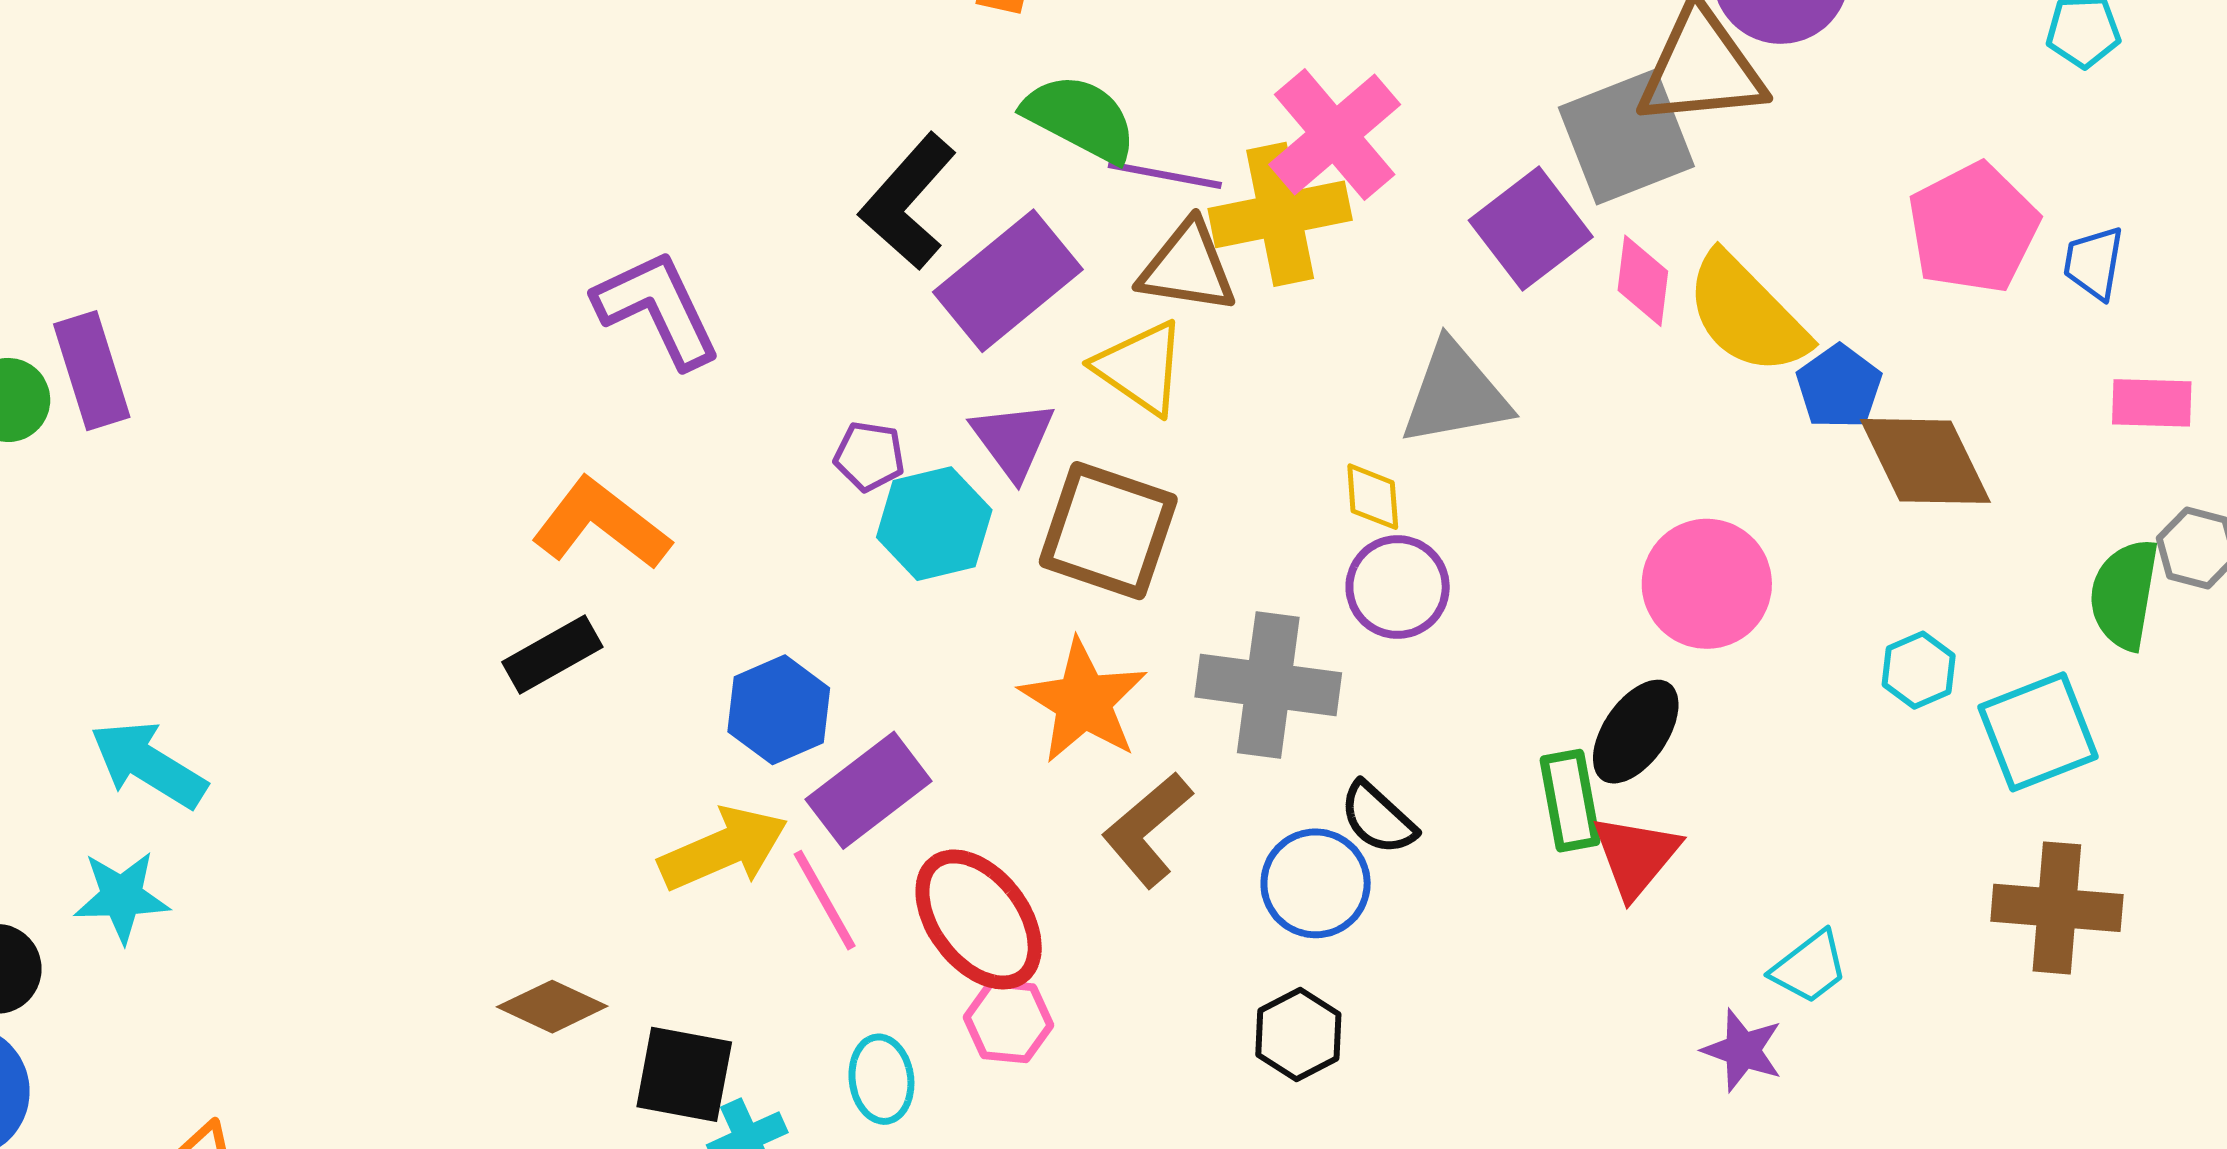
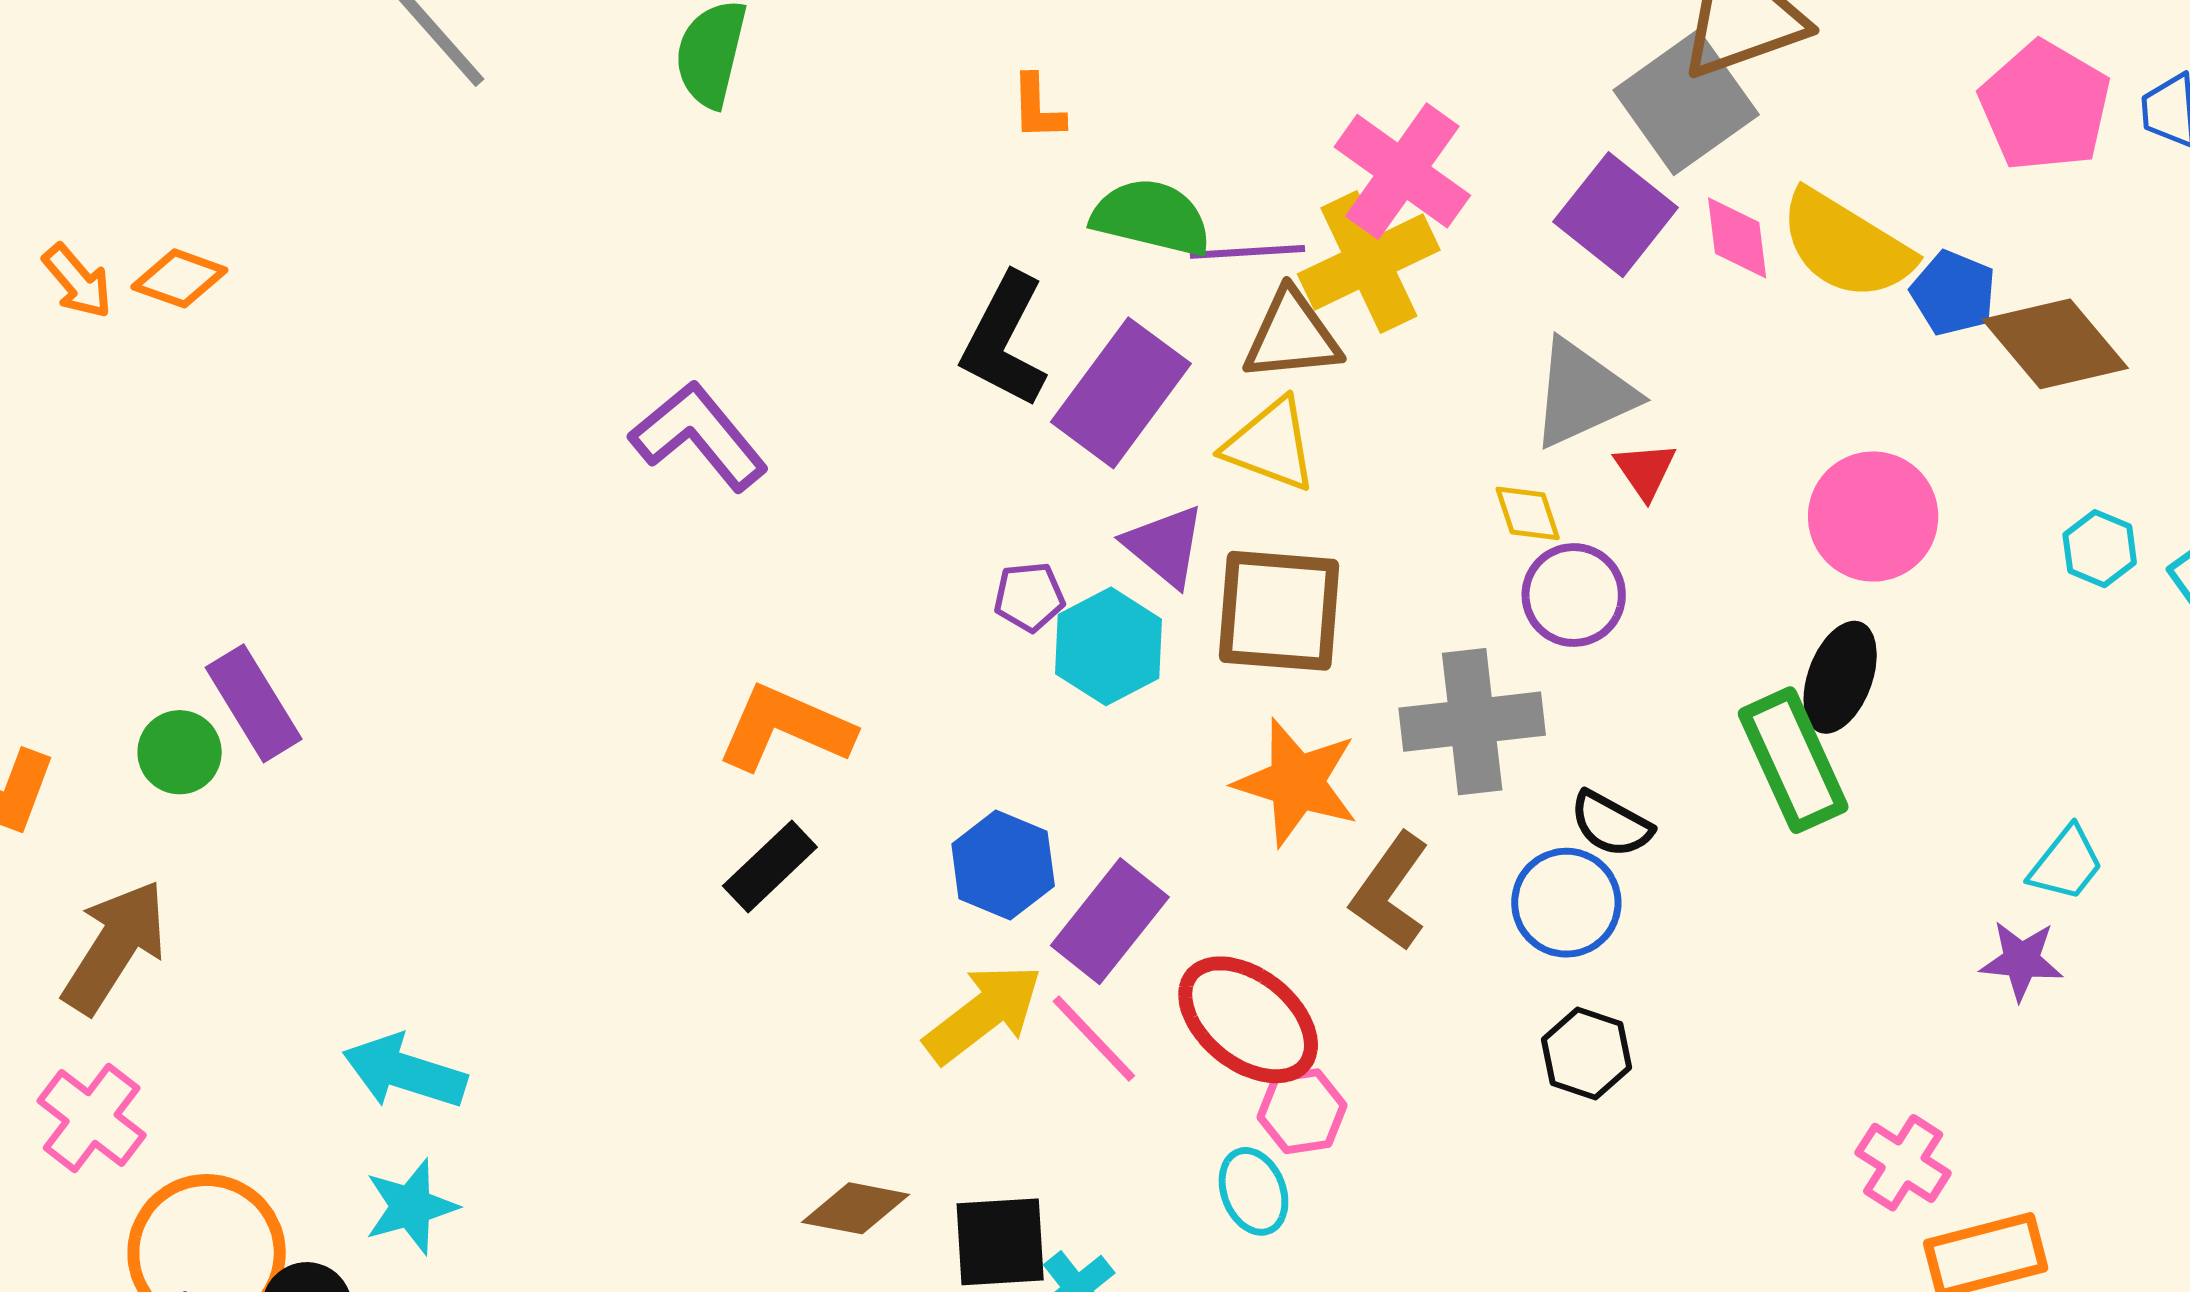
purple L-shape: (657, 309) -> (699, 436), moved
green rectangle: (1570, 801) -> (1793, 760), size x1.4
red triangle: (1636, 856) -> (1645, 470), moved, size x0.7
cyan ellipse: (881, 1079) -> (1253, 1191), moved

